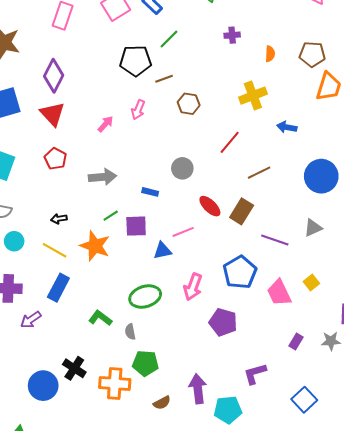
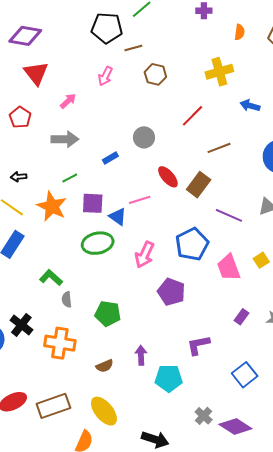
purple diamond: (54, 76) -> (25, 36), turned 68
red triangle: (53, 114) -> (36, 73), moved
pink arrow: (105, 124) -> (68, 101), moved
blue rectangle: (150, 192) -> (110, 158), turned -49
purple square: (136, 226) -> (93, 203), moved
blue triangle: (162, 251) -> (118, 217), turned 42
green ellipse: (145, 296) -> (98, 243), moved
gray semicircle: (130, 332) -> (67, 300), moved
green pentagon: (145, 363) -> (108, 314), moved
purple arrow: (198, 389) -> (141, 355), size x0.7

